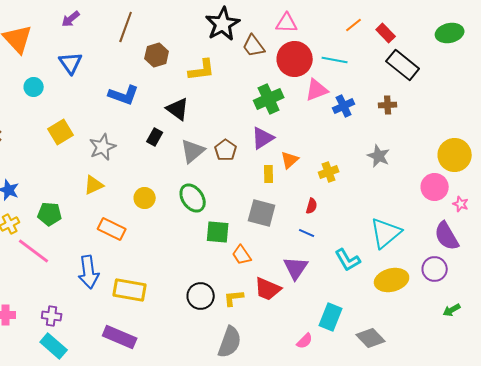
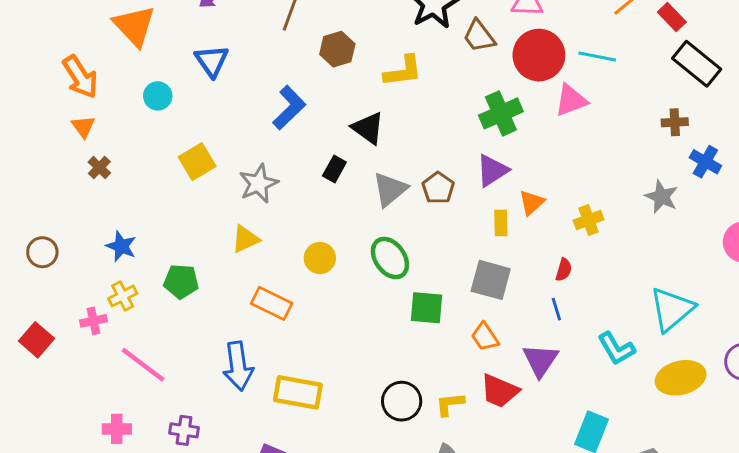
blue L-shape: (124, 95) -> (289, 108), turned -64
blue cross: (344, 106) -> (705, 162), moved, turned -35
blue line: (307, 233) -> (556, 309), turned 49
pink line: (34, 251) -> (143, 365), moved
orange trapezoid: (242, 255) -> (485, 337), moved

